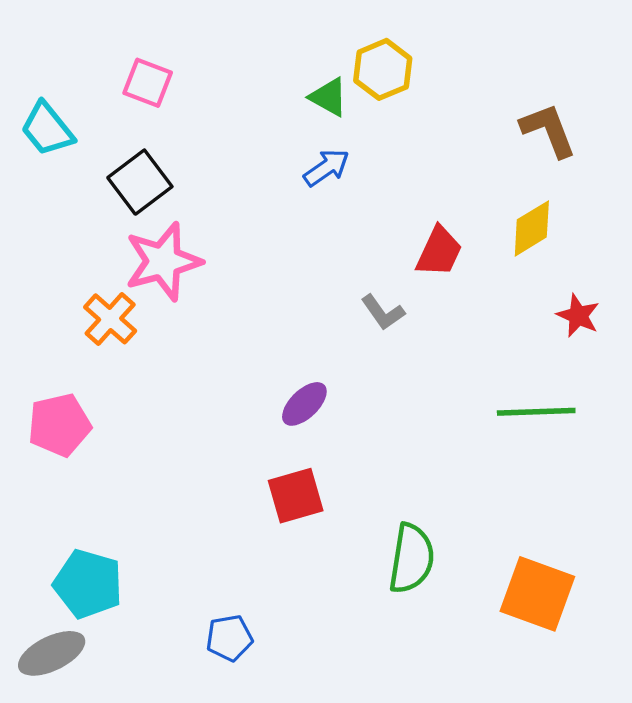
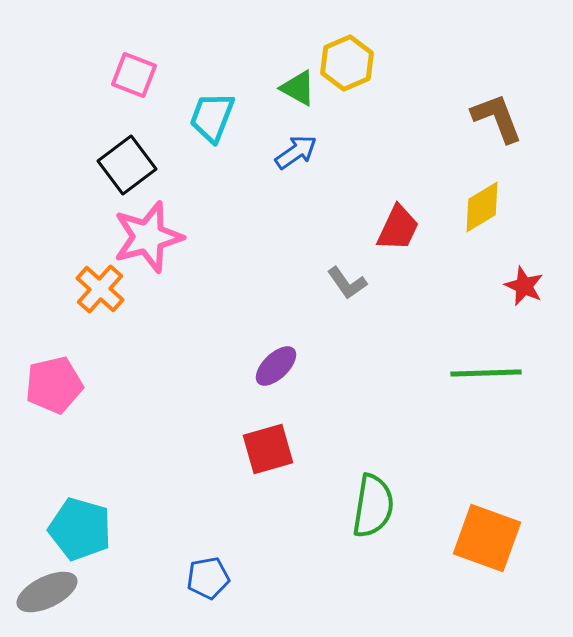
cyan trapezoid: (47, 129) -> (212, 117), moved, turned 60

